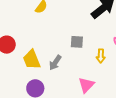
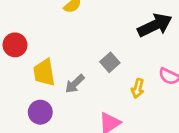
gray square: (77, 42) -> (110, 62), turned 32

